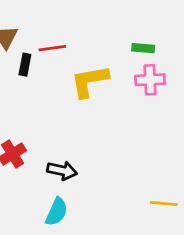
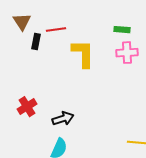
yellow L-shape: (90, 81) -> (83, 54), turned 100
black arrow: (62, 171) -> (63, 119), turned -30

